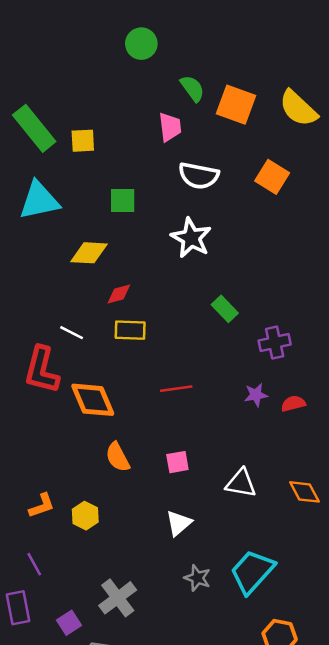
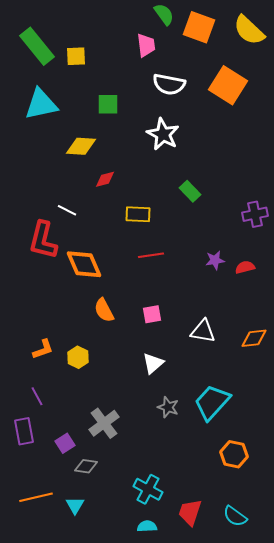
orange square: (272, 177) -> (228, 85), size x1.4
yellow rectangle: (130, 330) -> (138, 214), moved
purple cross: (275, 343) -> (255, 214), moved
orange diamond: (304, 492) -> (254, 338), turned -68

